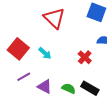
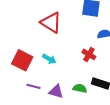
purple line: (24, 77) -> (34, 86), turned 56

